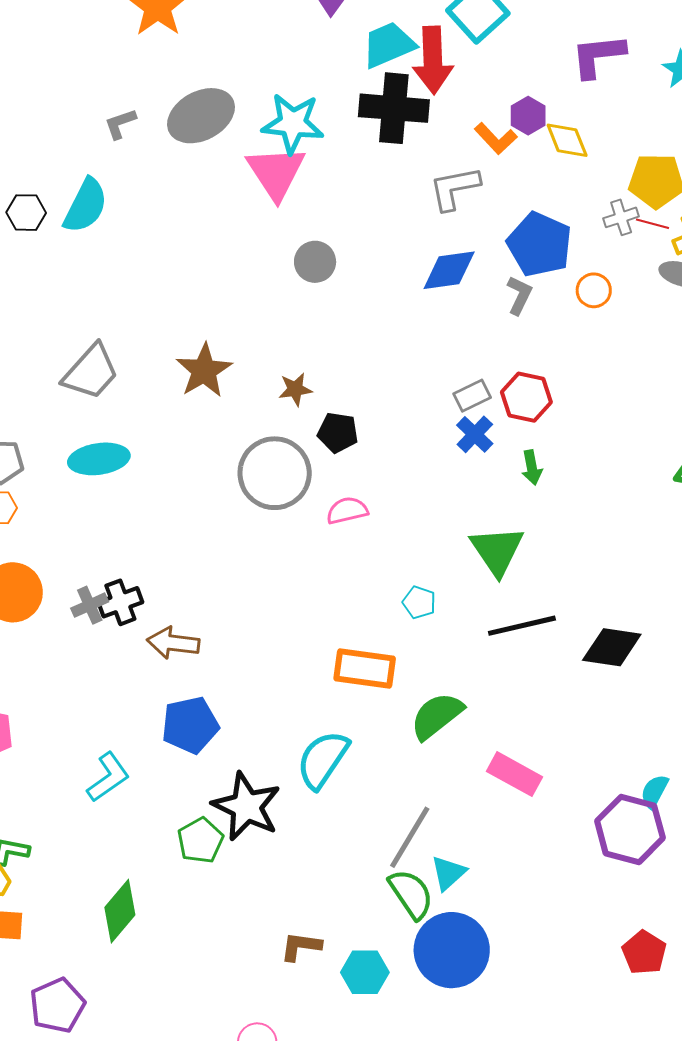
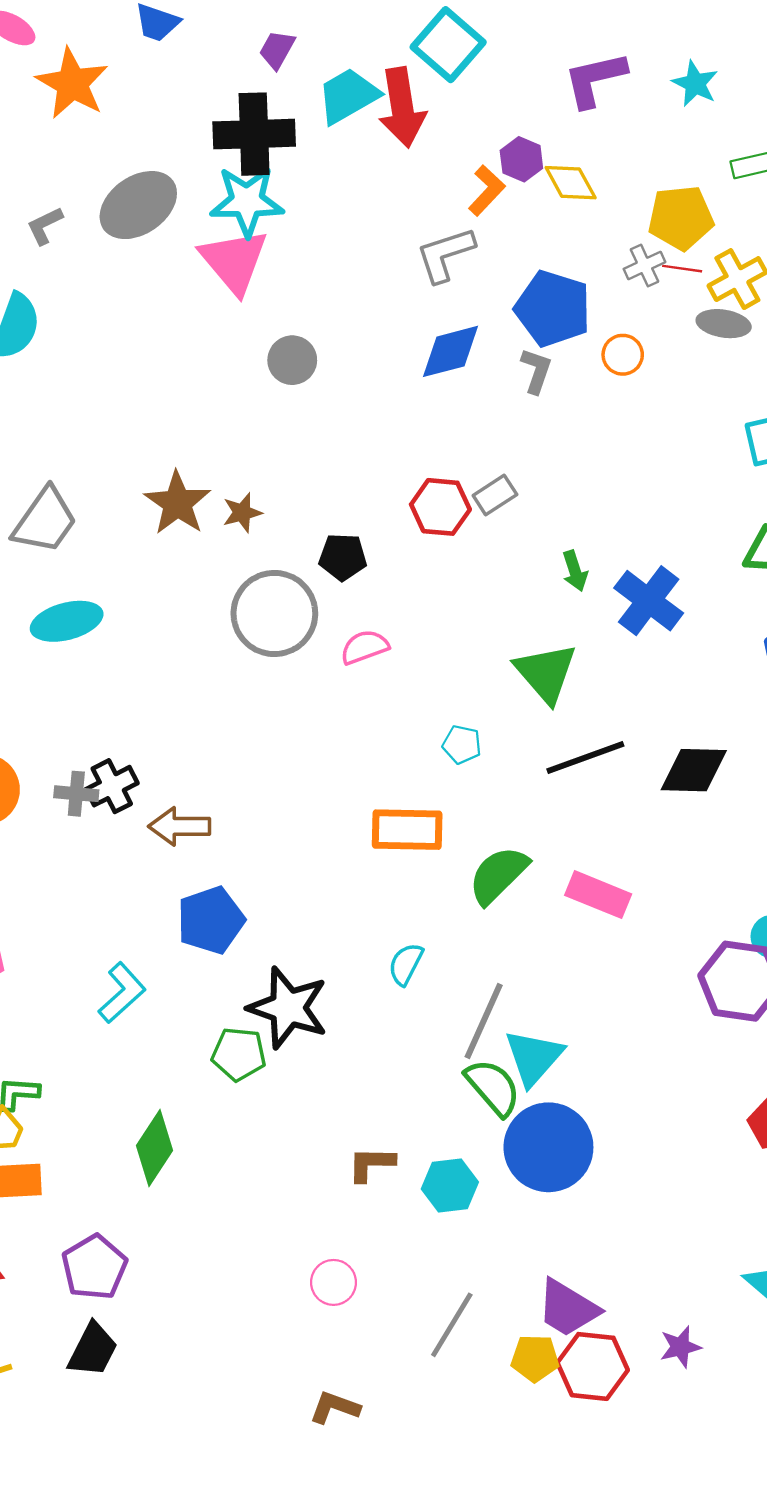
black cross: (394, 108) -> (254, 134), moved
orange L-shape: (496, 138) -> (487, 190), turned -87
brown star: (295, 389) -> (242, 513), moved
red hexagon: (526, 397) -> (440, 507), moved
blue cross: (475, 434) -> (649, 601), moved, size x1.5
gray cross: (90, 605) -> (76, 794), turned 36
cyan semicircle: (323, 760) -> (406, 964), moved, size x0.6
pink rectangle: (514, 774) -> (598, 895), moved
green pentagon: (200, 841) -> (239, 1054), turned -30
cyan triangle: (448, 873) -> (534, 1057), size x1.4

